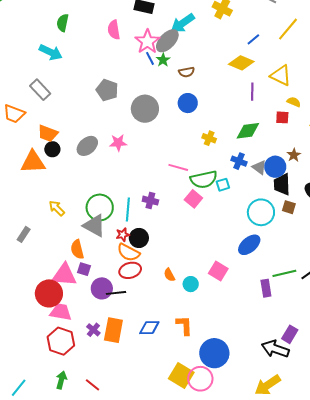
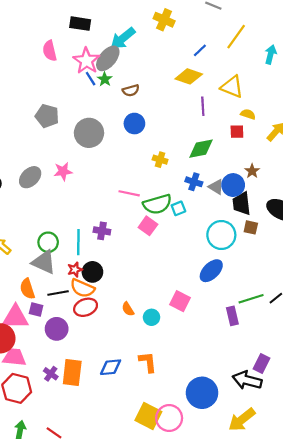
green circle: (100, 207) -> (48, 242), size x0.7
black line: (116, 293) -> (58, 293), moved
blue circle: (214, 353) -> (202, 393), moved

